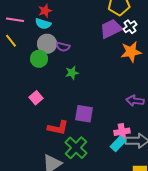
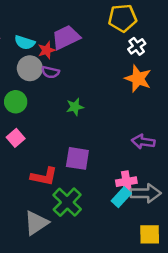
red star: (45, 11) -> (47, 50), moved
purple trapezoid: (111, 29) -> (66, 37), moved
orange star: (131, 52) -> (138, 79), turned 30
green circle: (39, 59) -> (16, 102), moved
green star: (72, 73) -> (75, 107), moved

